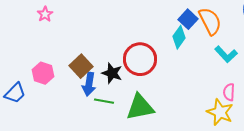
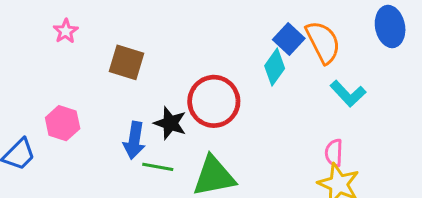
brown square: (81, 66) -> (127, 62), moved, turned -30
pink semicircle: (229, 92) -> (334, 153), moved

